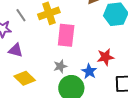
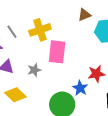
gray star: (60, 66) -> (34, 70), moved

